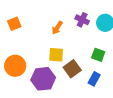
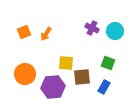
orange arrow: (57, 28) -> (46, 34), moved
brown square: (72, 69) -> (82, 77), turned 30

